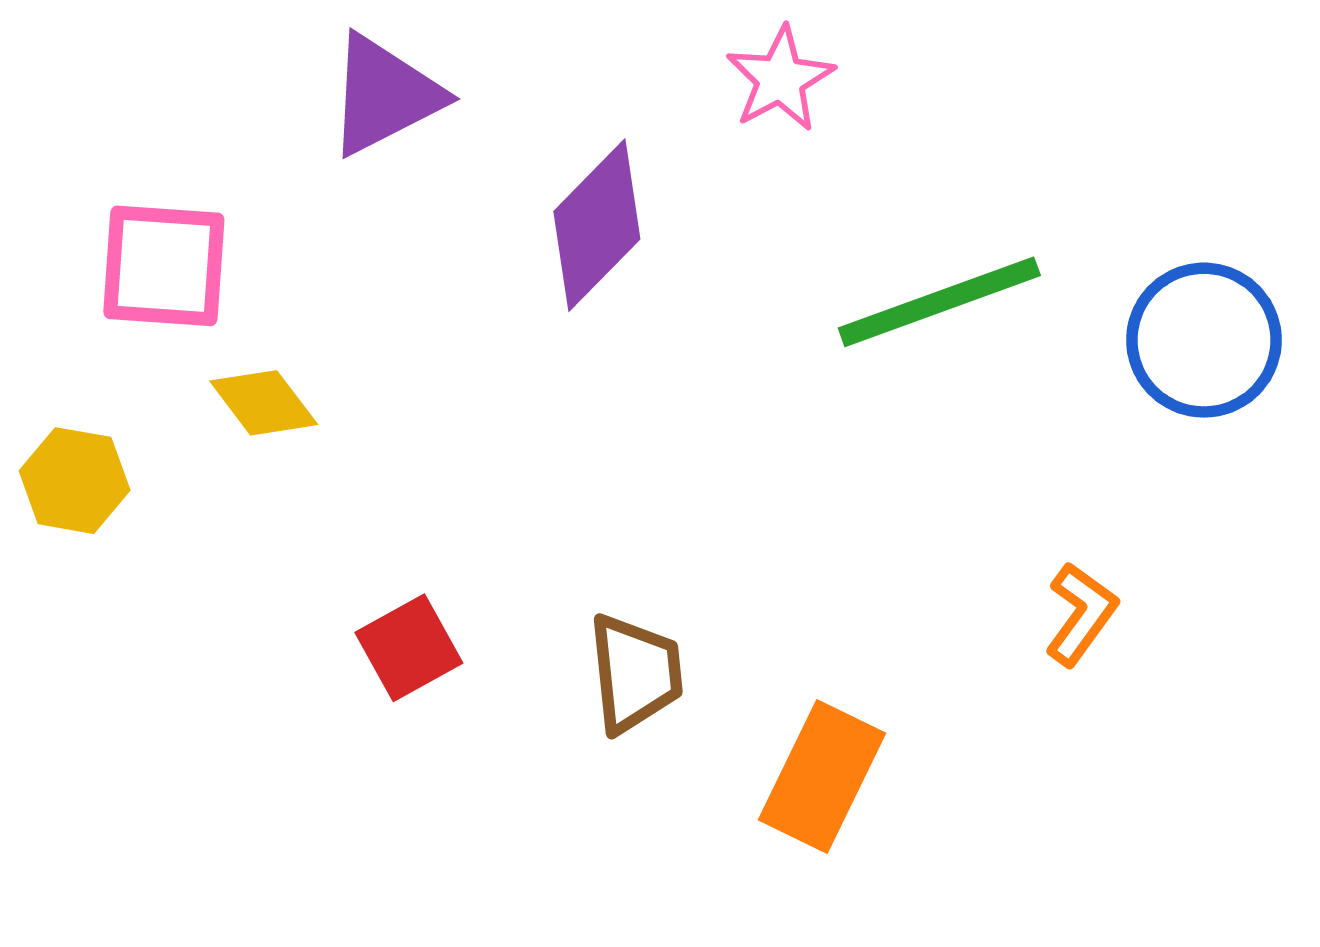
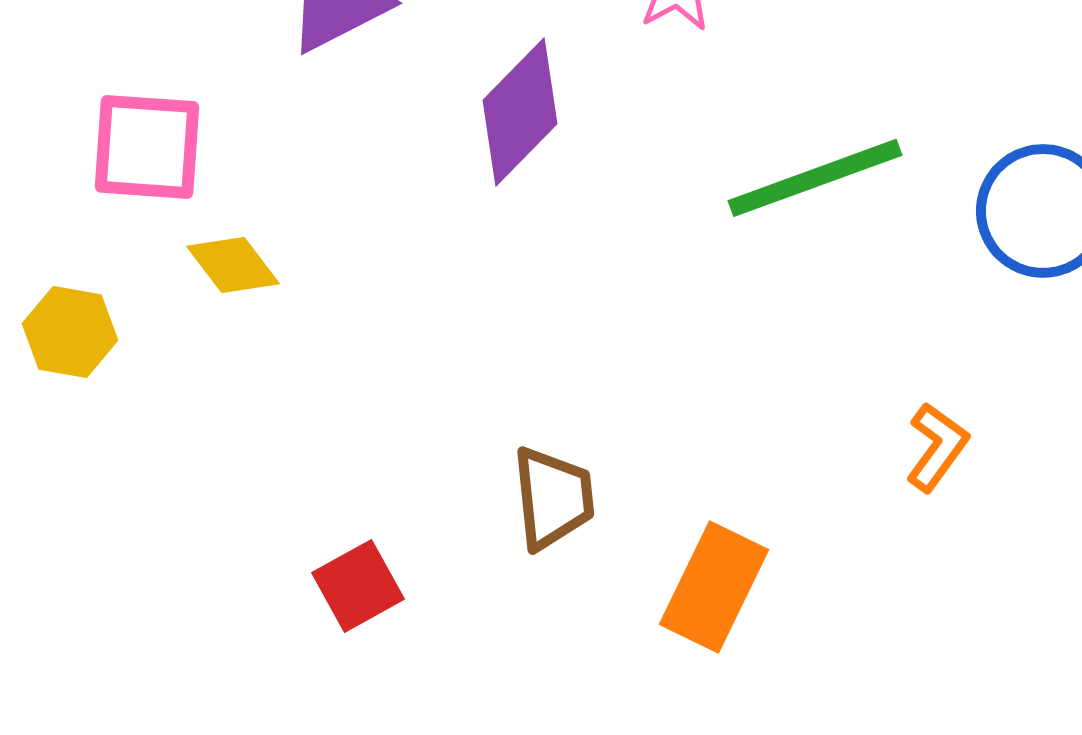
red square: (409, 648) -> (358, 586), moved

